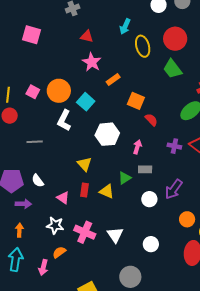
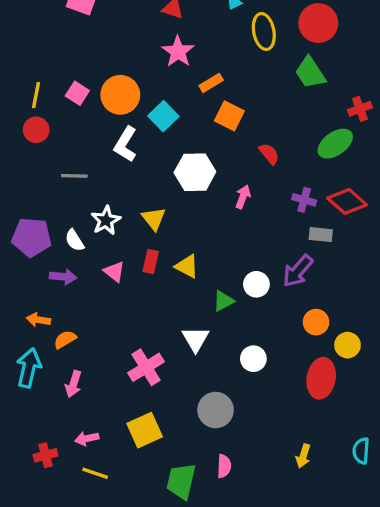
orange square: (136, 101) -> (229, 116), moved
gray rectangle: (145, 169) -> (321, 235), moved
green triangle: (125, 178) -> (223, 301), moved
purple arrow: (23, 204) -> (63, 277), moved
white star: (55, 225) -> (106, 220), moved, turned 30
orange arrow: (19, 230) -> (38, 320), turned -88
pink cross: (85, 232) -> (146, 367), moved, turned 30
orange semicircle: (59, 252) -> (65, 339), moved

